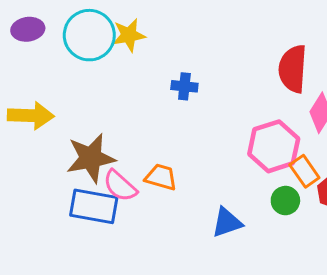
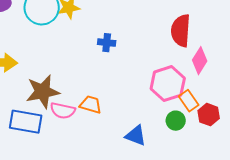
pink semicircle: (120, 186) -> (63, 111), turned -30
blue rectangle: (94, 206) -> (26, 122), moved
blue triangle: (227, 222) -> (136, 136), turned 40

